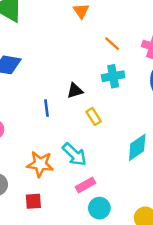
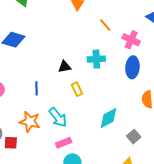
orange line: (112, 44) -> (105, 25), moved
blue line: (47, 108) -> (37, 88), moved
red square: (33, 201) -> (11, 143), moved

